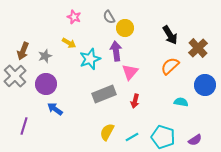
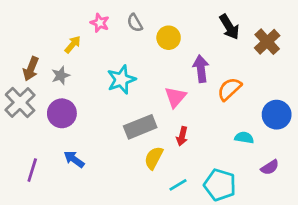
gray semicircle: (109, 17) -> (135, 23), moved
black arrow: (170, 35) -> (229, 27), moved
yellow arrow: (69, 43) -> (73, 44), moved, turned -80
brown cross: (198, 48) -> (267, 42), moved
purple arrow: (116, 51) -> (201, 69), moved
blue arrow: (55, 109) -> (74, 159), moved
yellow semicircle: (107, 132) -> (154, 158), moved
purple semicircle: (195, 140) -> (270, 167), moved

